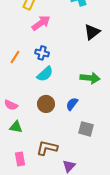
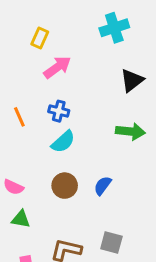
orange line: (15, 57) -> (19, 117), turned -56
green arrow: (90, 78) -> (130, 132), moved
gray square: (86, 129) -> (111, 243), moved

